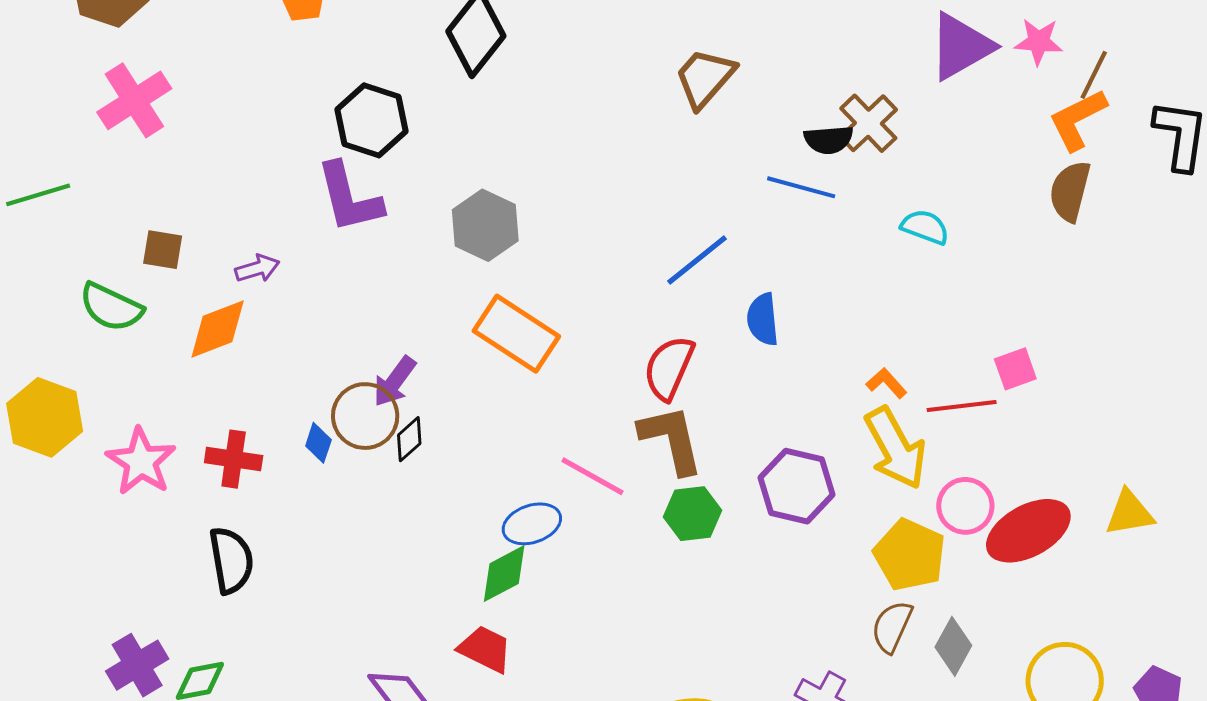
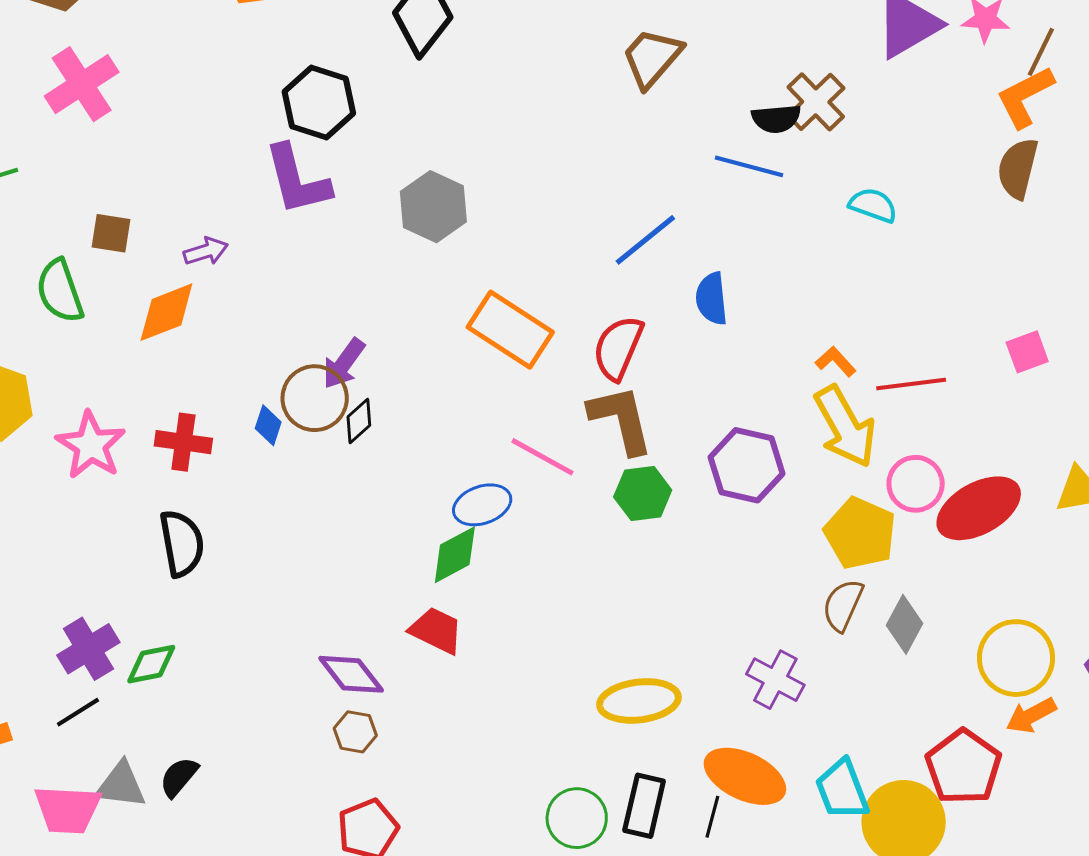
green semicircle: (111, 307) -> (60, 291), turned 46
orange rectangle: (516, 334) -> (510, 330), moved
pink square: (1015, 369) -> (1027, 352), moved

